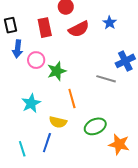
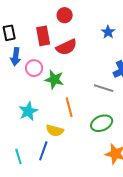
red semicircle: (79, 29) -> (66, 47), moved
green star: (57, 71) -> (54, 80), turned 30
green ellipse: (95, 126) -> (102, 123), moved

